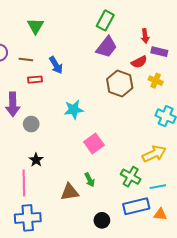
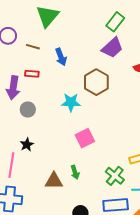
green triangle: (35, 26) -> (47, 16), size x1.4
red rectangle: (35, 80) -> (32, 74), moved
brown hexagon: (120, 84) -> (96, 82), moved

